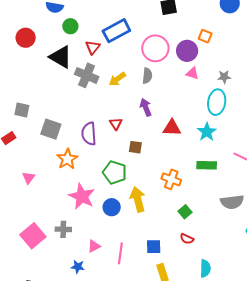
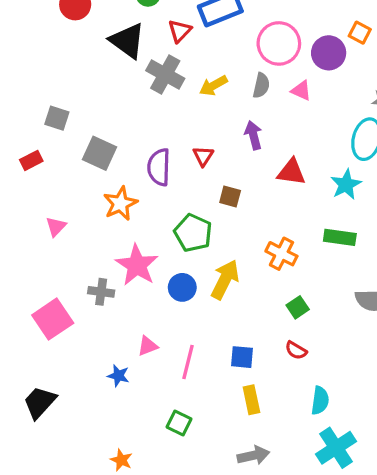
pink triangle: (192, 73) -> (301, 90), moved
yellow arrow: (138, 199) -> (225, 280), turned 35
gray cross: (63, 229) -> (101, 292), moved

